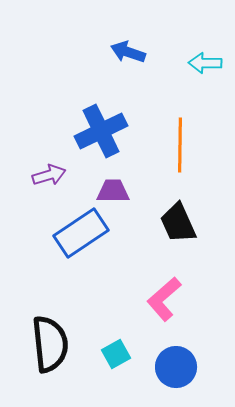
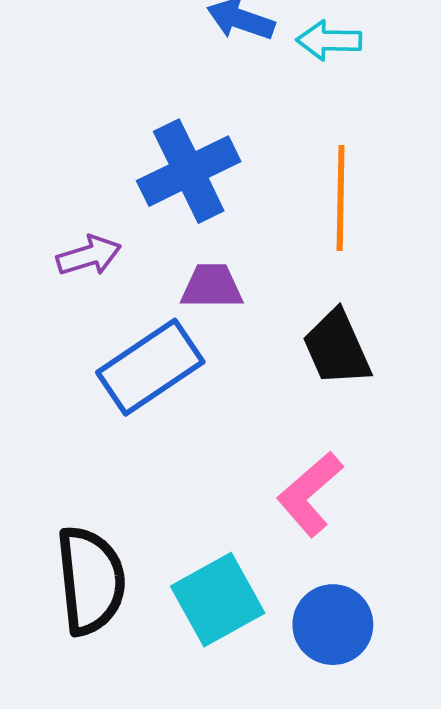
cyan arrow: (205, 63) -> (329, 40), moved
cyan square: (116, 354) -> (218, 600), size x1.6

